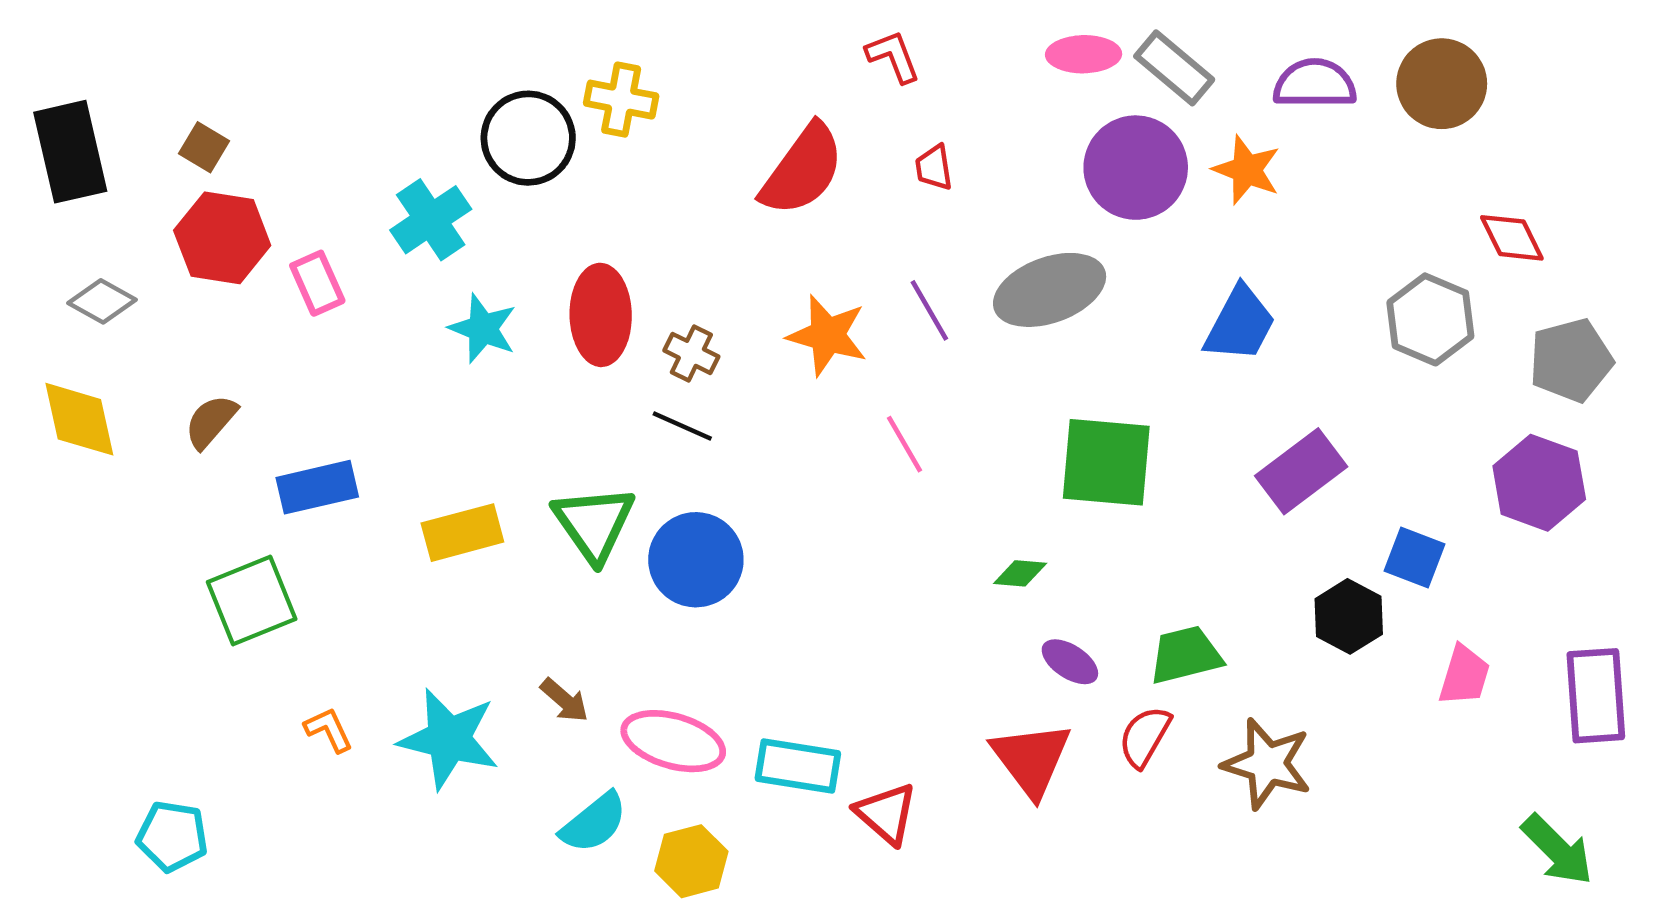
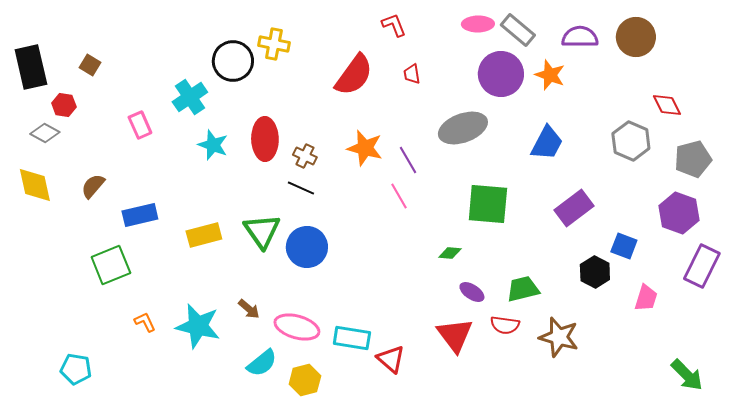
red hexagon: (222, 238) -> (64, 105), moved, size x0.6
purple line: (929, 310) -> (408, 160), moved
purple rectangle: (1596, 696) -> (702, 266), moved, turned 30
red semicircle: (1145, 737) -> (505, 325), turned -112

